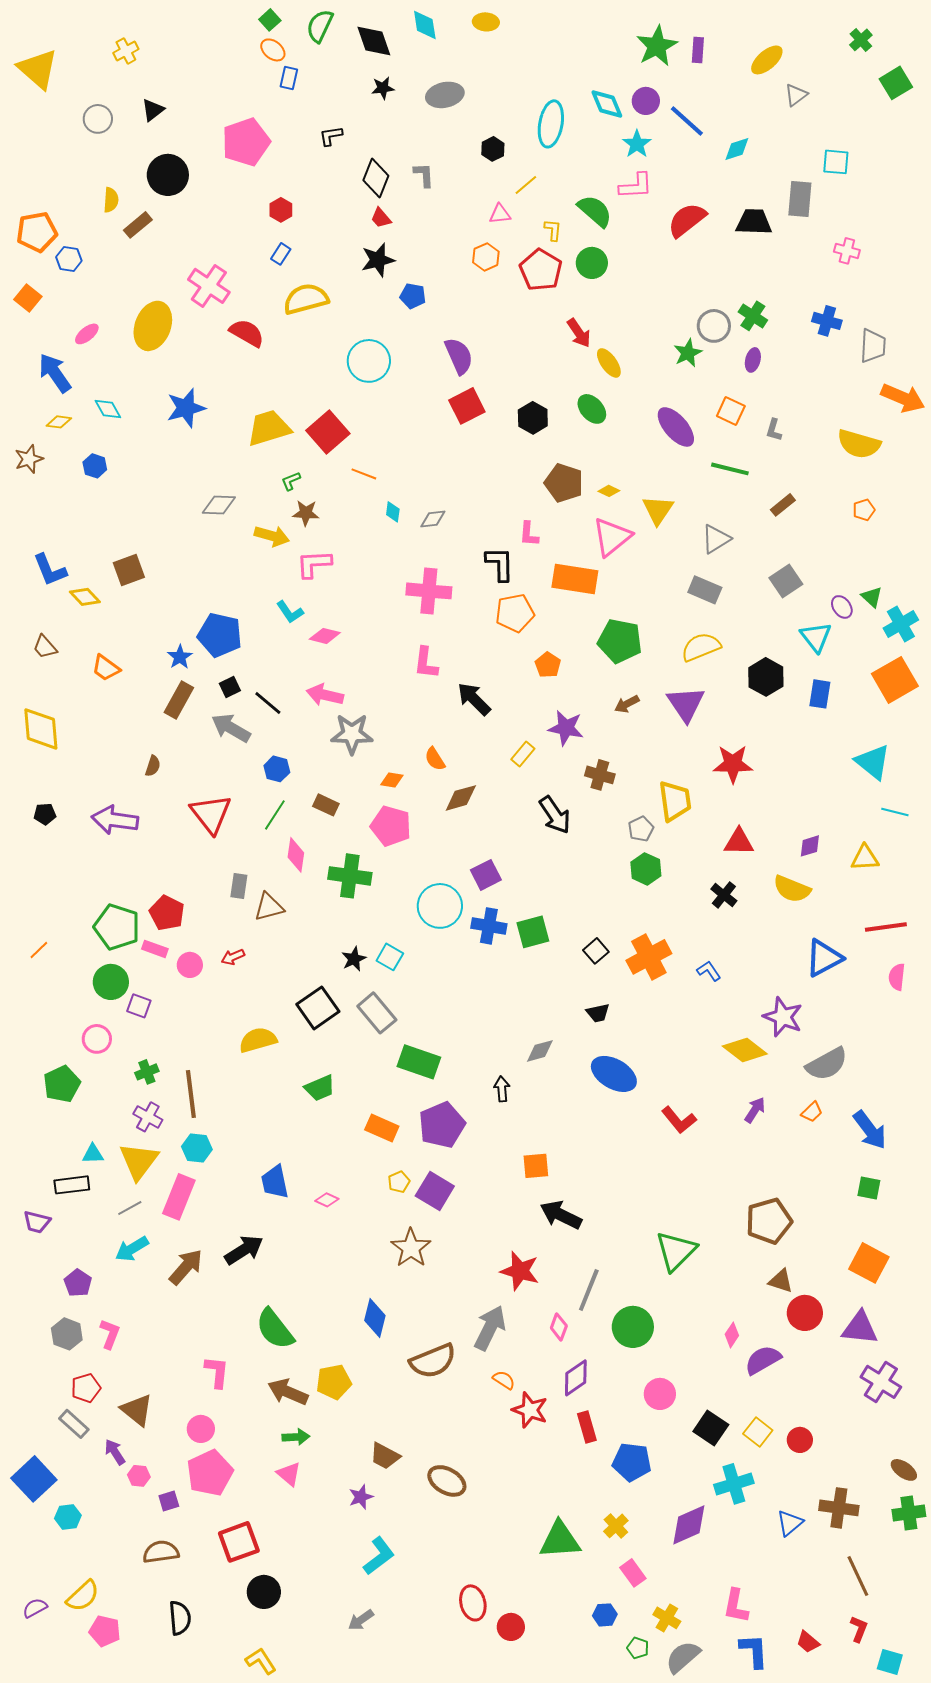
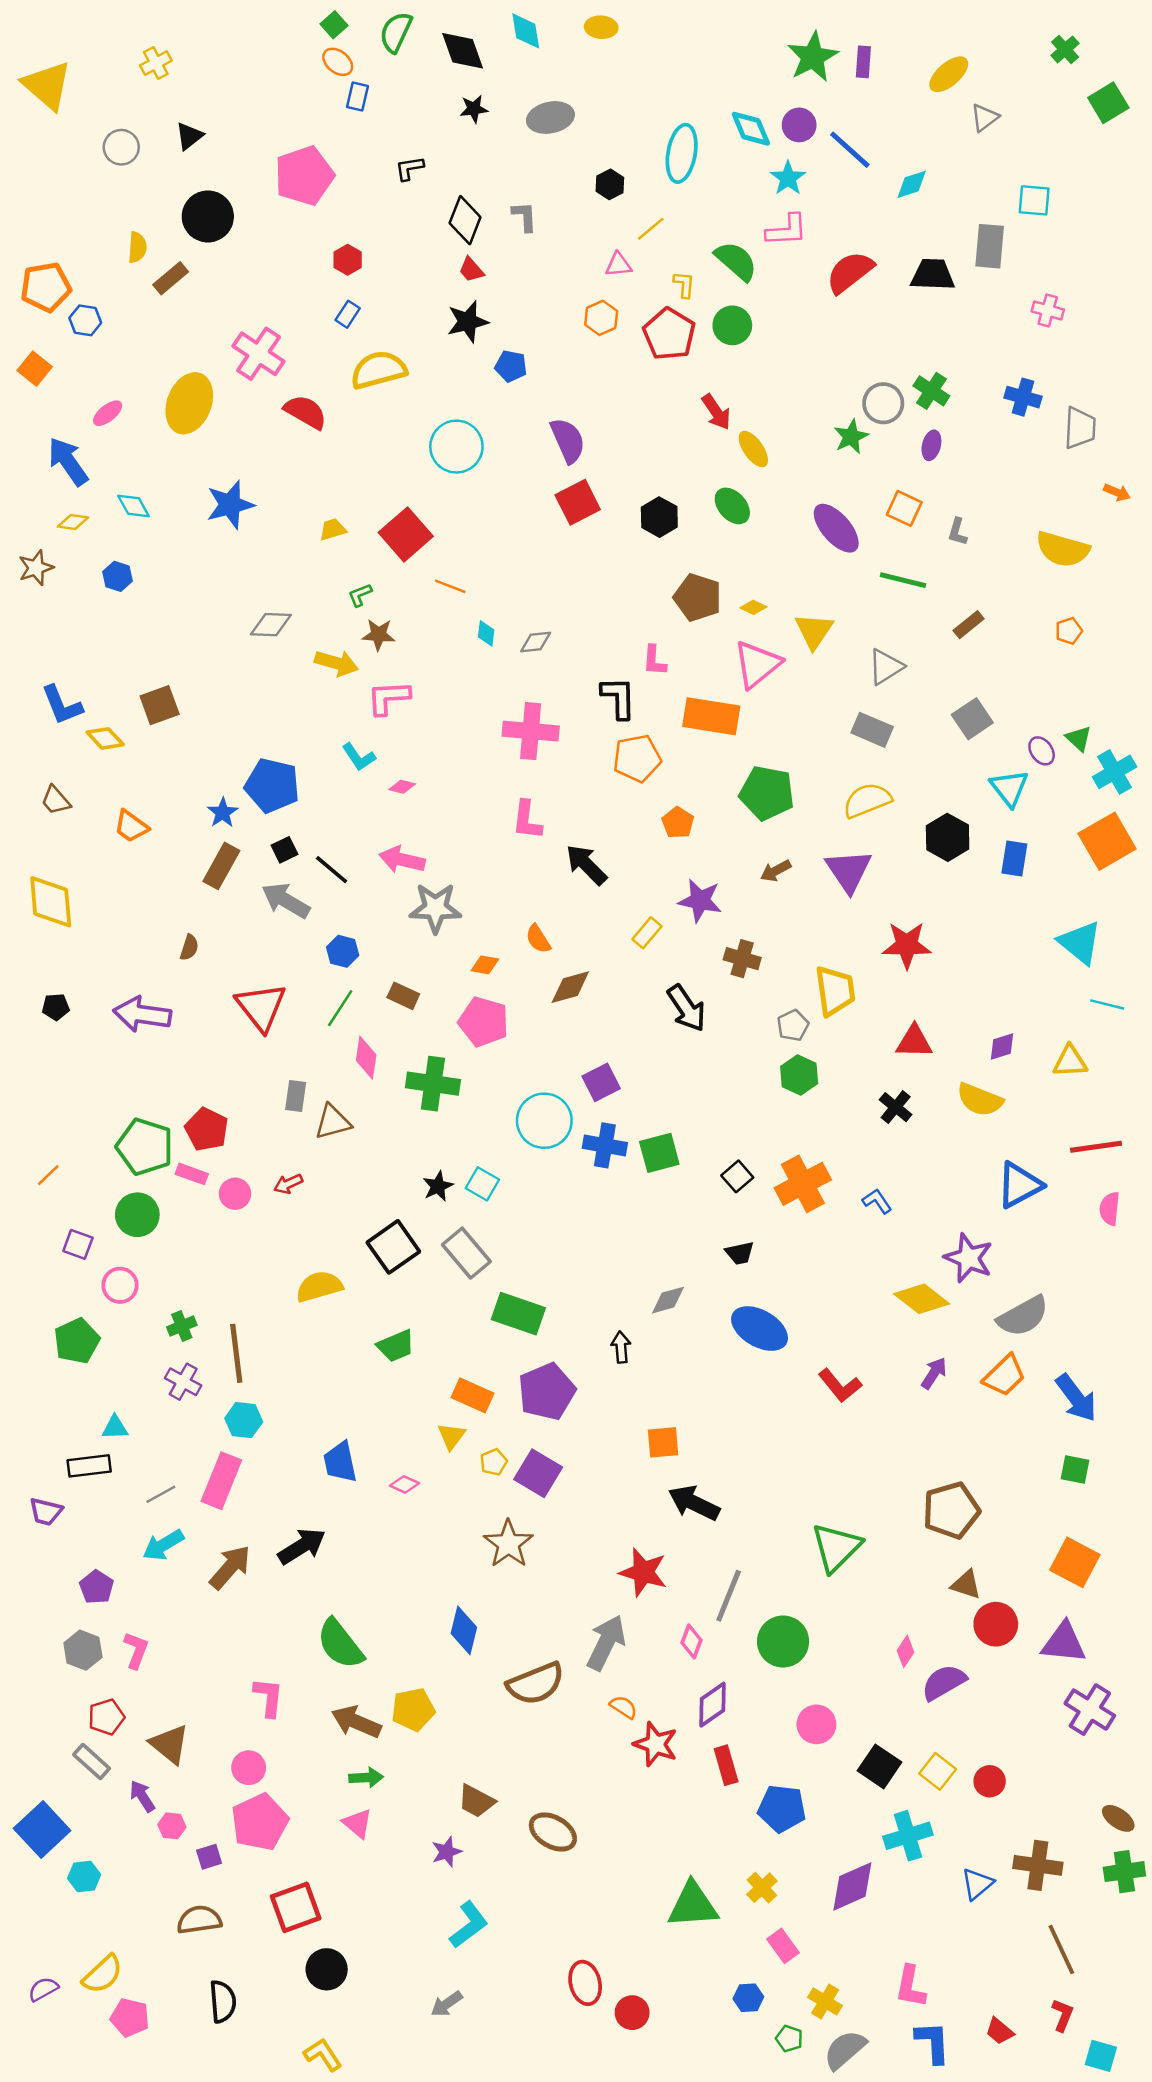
orange arrow: (903, 398) -> (1117, 492), size x0.5
yellow trapezoid: (269, 428) -> (333, 529), size x0.5
pink diamond: (325, 636) -> (402, 787), size x0.7
purple square: (139, 1006) -> (78, 1244), moved
orange trapezoid: (812, 1112) -> (1004, 1376), size x1.6
yellow triangle: (139, 1161) -> (452, 1436), moved, size x0.6

